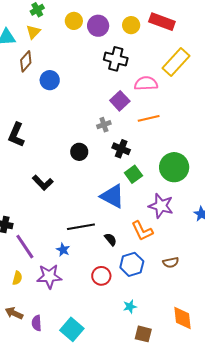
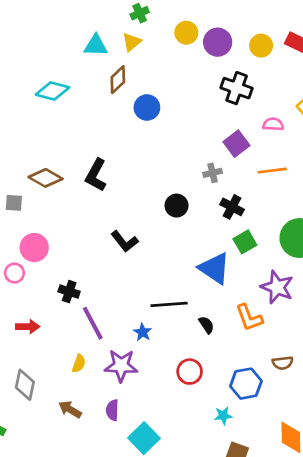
pink semicircle: (146, 83) -> (273, 124), size x0.7
blue hexagon: (132, 264) -> (246, 384), moved
purple semicircle: (37, 323) -> (112, 410), moved

